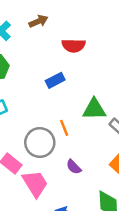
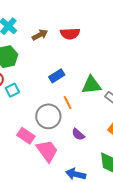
brown arrow: (38, 21) -> (40, 35), moved
blue rectangle: (55, 80) -> (57, 76), moved

